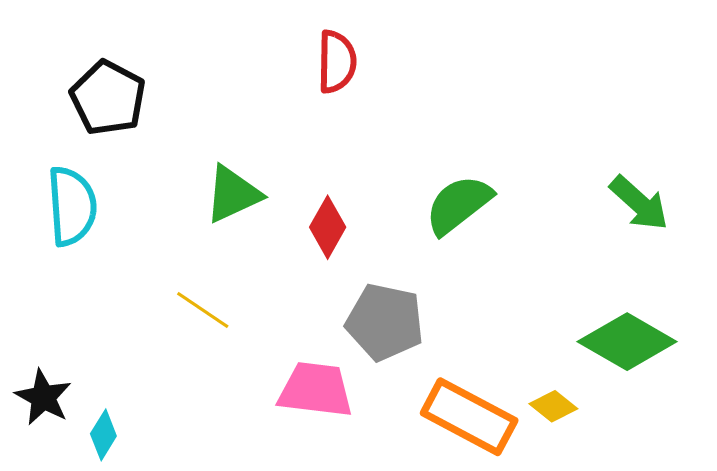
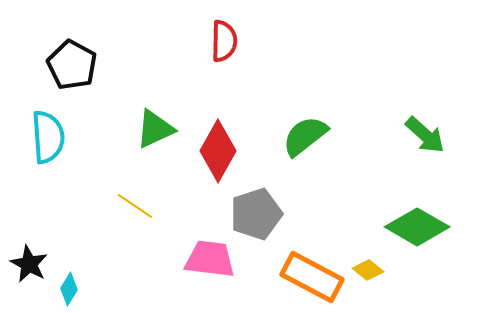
red diamond: (328, 227) -> (218, 151), size x1.5
gray pentagon: (385, 322) -> (256, 214), turned -30

